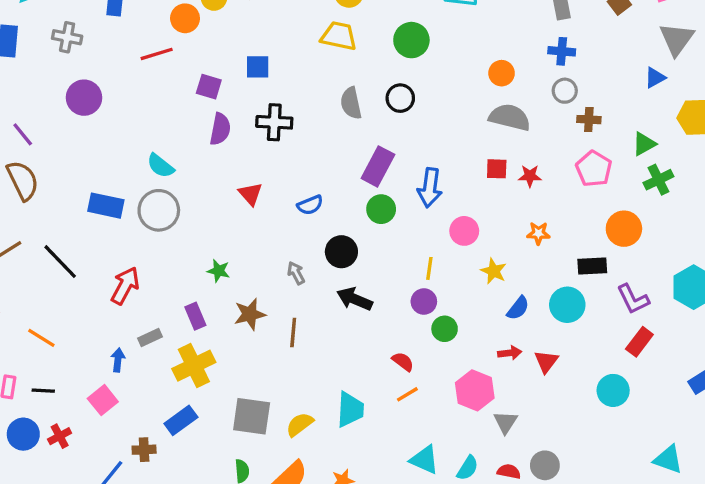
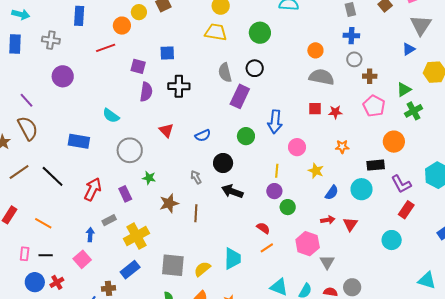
purple rectangle: (378, 166) -> (240, 96), moved
gray circle: (159, 210) -> (130, 150), moved
purple rectangle: (195, 316) -> (125, 194), moved

